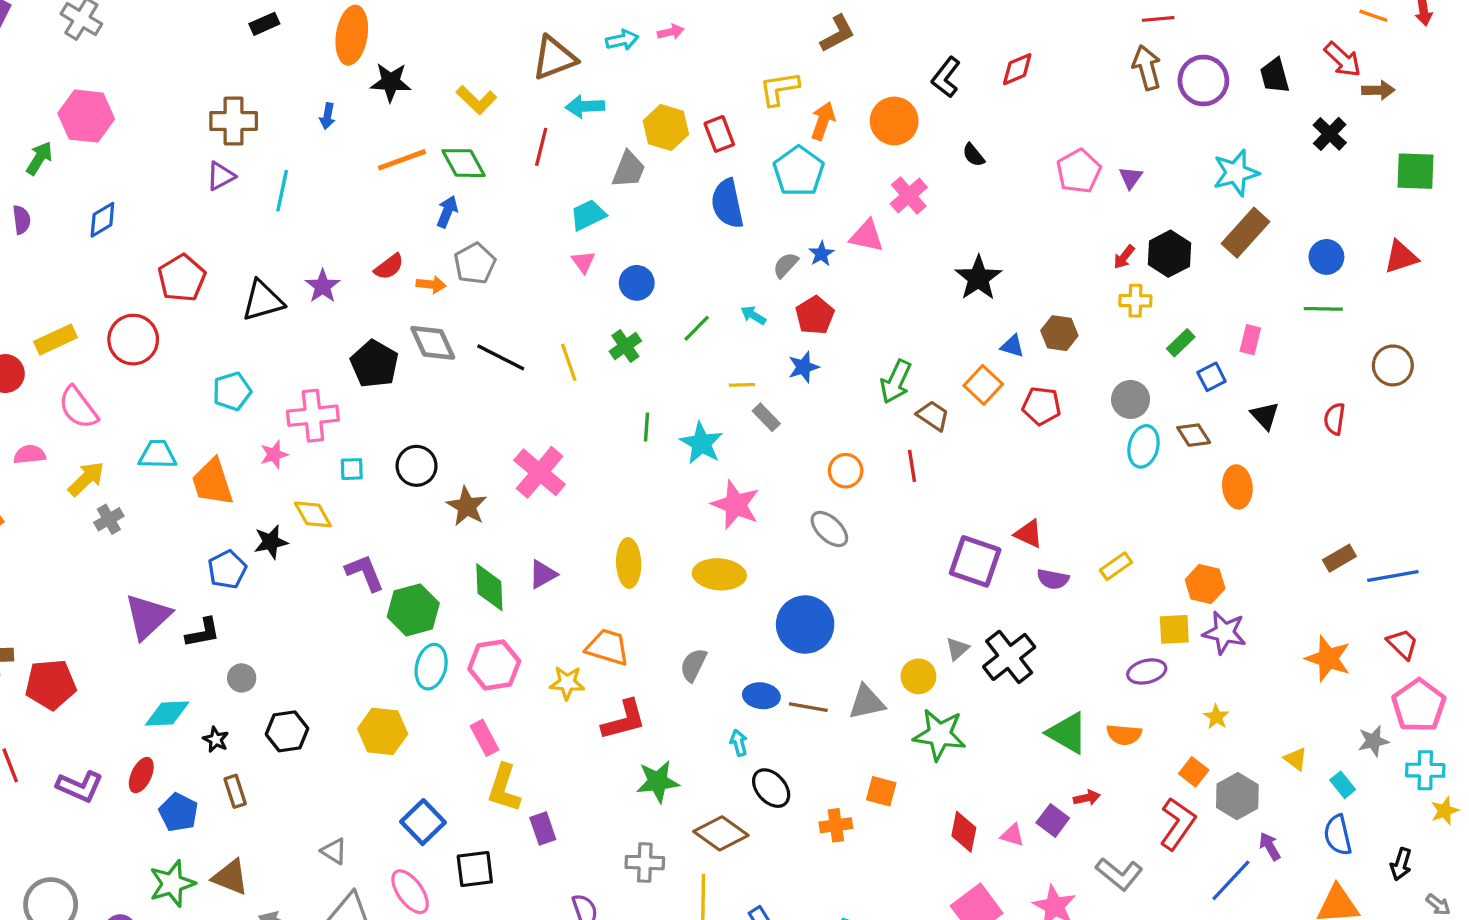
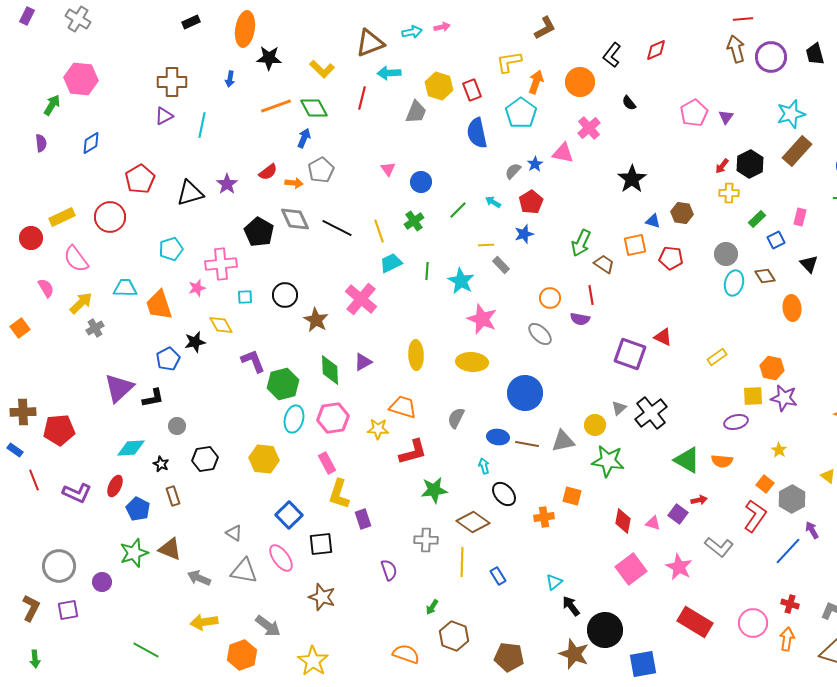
cyan trapezoid: (588, 215) -> (391, 263), moved
orange square: (983, 385) -> (635, 245), turned 35
pink semicircle: (30, 455) -> (46, 288), turned 66
purple semicircle: (1053, 579) -> (580, 319), moved

